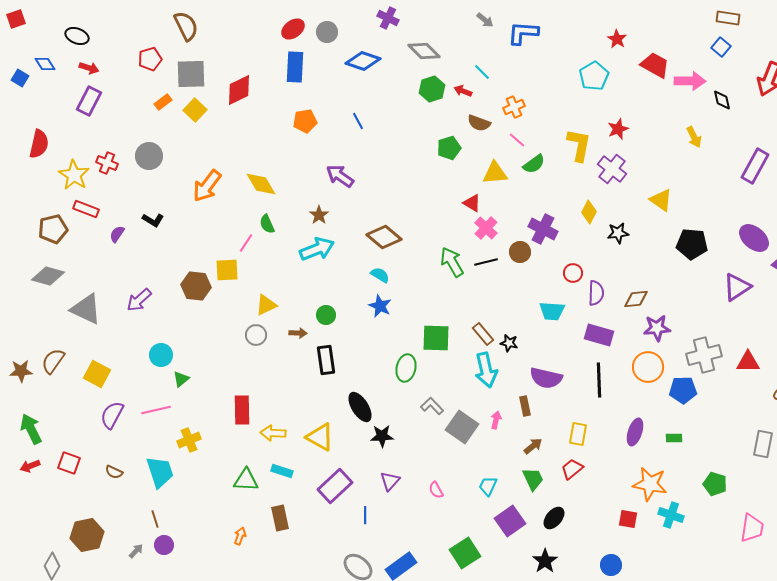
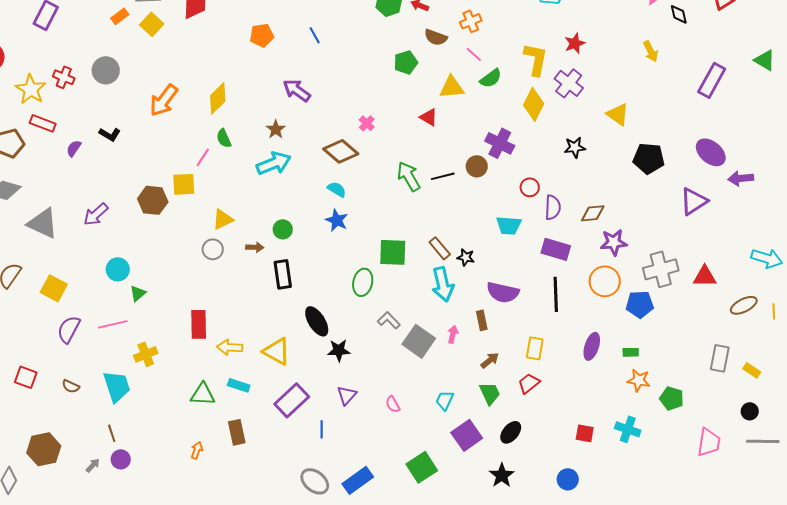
yellow diamond: (261, 184) -> (218, 98), turned 76
yellow diamond: (589, 212) -> (534, 104), moved, size x1.4
pink cross: (486, 228) -> (367, 123), moved, size x0.7
orange star: (650, 484) -> (639, 380), moved, size x0.7

